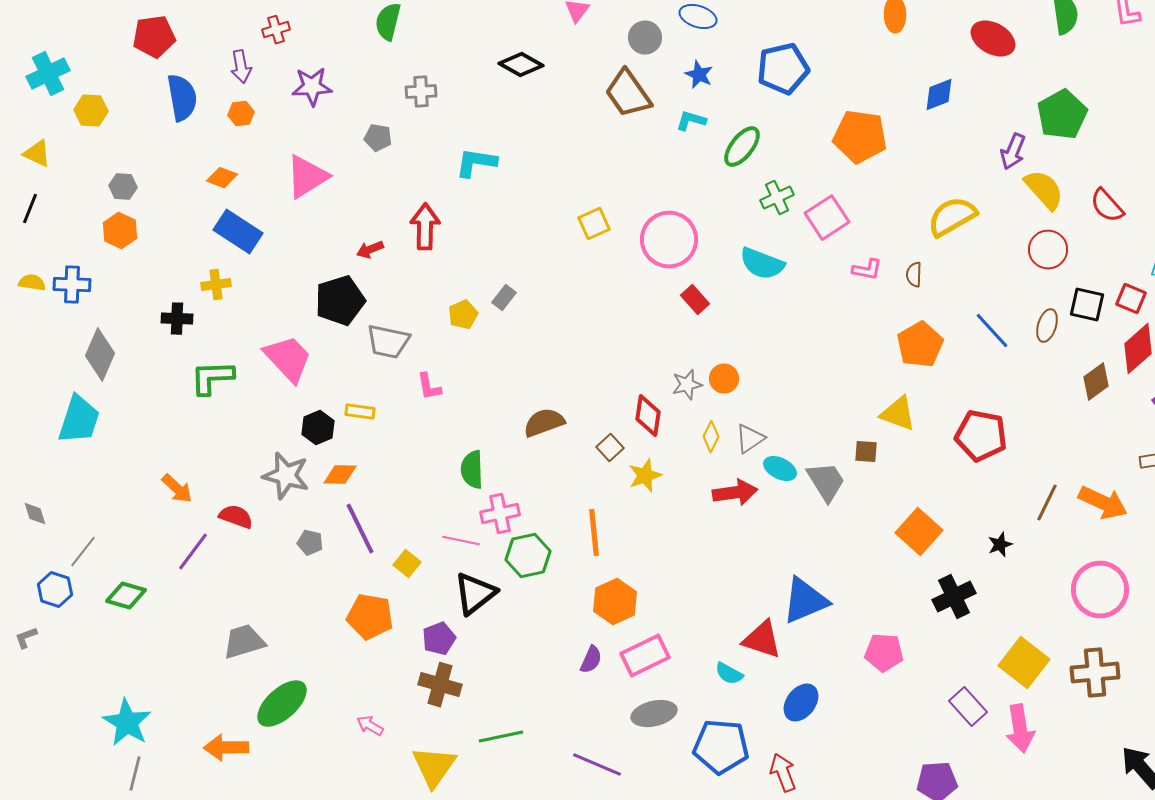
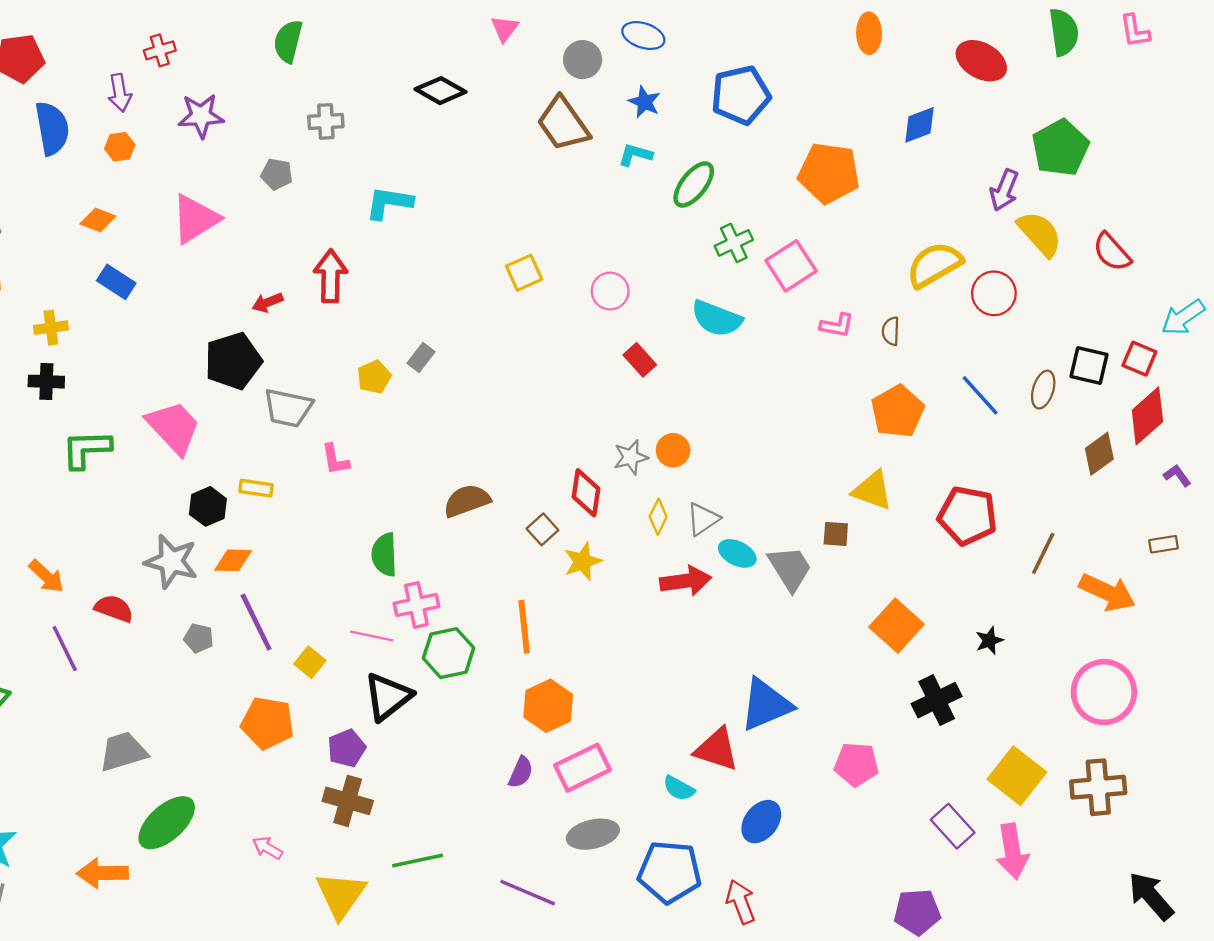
blue rectangle: (238, 232) -> (116, 282), size x0.7
pink circle: (669, 240) -> (610, 291), size x0.6
red circle: (1048, 250) -> (994, 293), moved
yellow cross: (216, 285) -> (51, 328), moved
brown line: (1047, 503) -> (1043, 553), moved
purple line: (193, 552) -> (65, 649), turned -63

